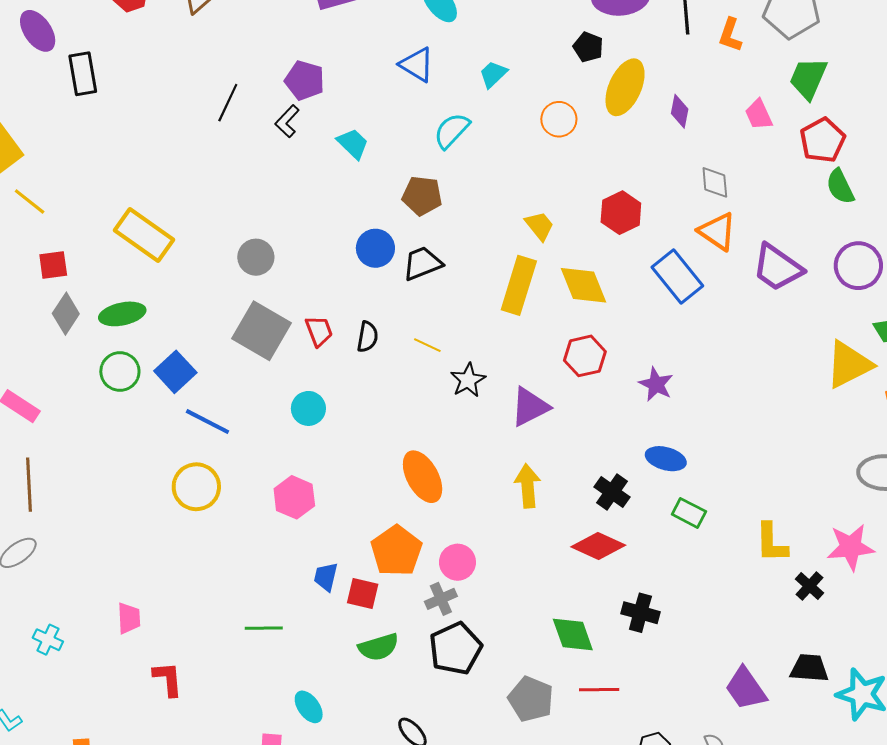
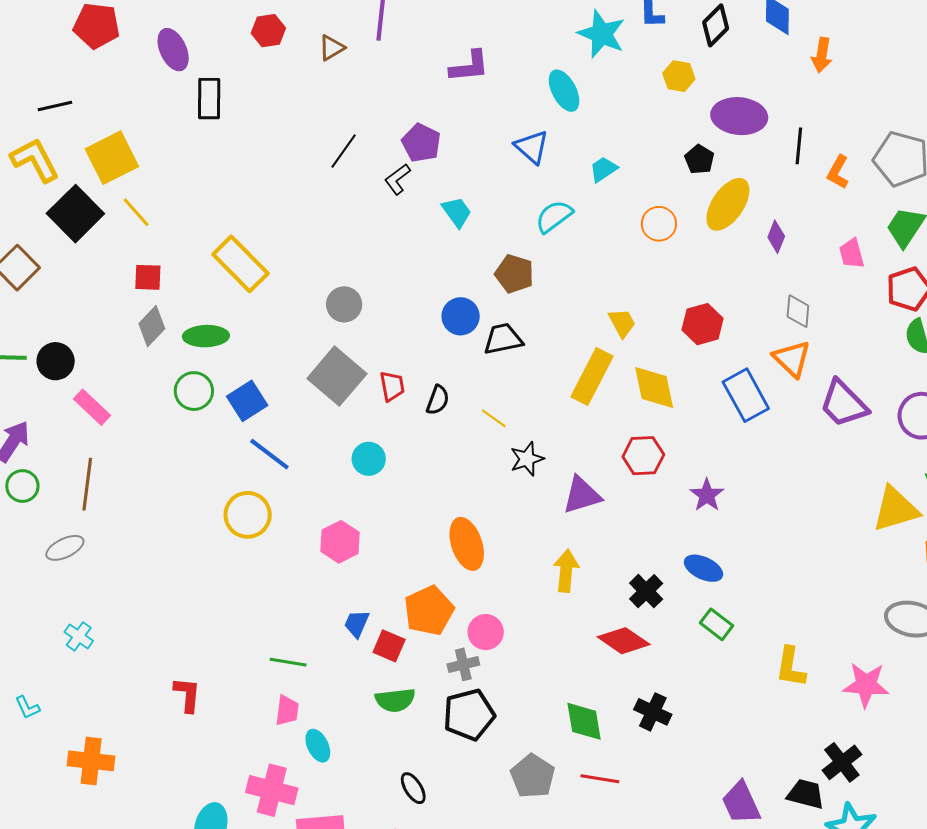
black cross: (809, 586) -> (842, 762), moved, size x1.4
pink trapezoid: (129, 618) -> (287, 710), moved

